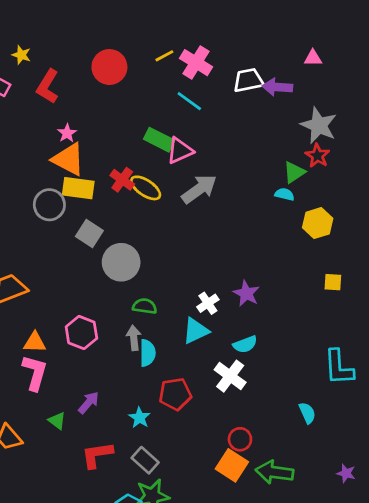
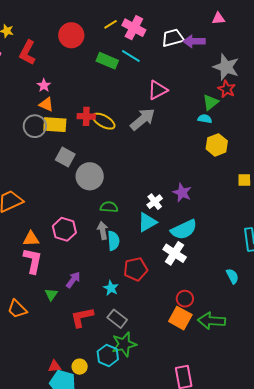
green rectangle: (159, 140) -> (107, 61), moved
pink triangle: (180, 151) -> (158, 90), moved
orange triangle: (68, 159) -> (46, 104), size x0.6
red cross: (122, 180) -> (86, 116), turned -30
gray circle: (49, 205) -> (35, 126), moved
yellow hexagon: (318, 223) -> (217, 145), moved
cyan semicircle: (245, 344) -> (184, 230), size x1.5
green triangle: (57, 421) -> (51, 294), turned 32

